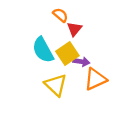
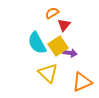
orange semicircle: (60, 15) -> (52, 13), turned -72
orange triangle: (95, 79) -> (82, 82), moved

